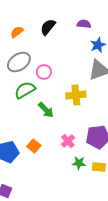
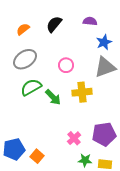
pink circle: (44, 72) -> (66, 65), moved
green arrow: (46, 110) -> (53, 97), moved
orange square: (34, 146) -> (37, 156), moved

